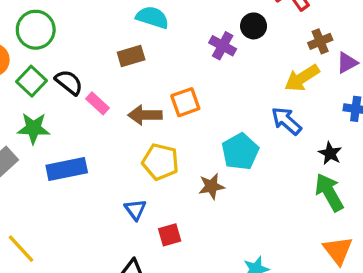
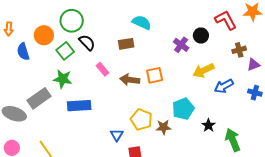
yellow arrow: (302, 78) -> (204, 70), moved
black semicircle: (69, 82) -> (87, 42), moved
blue arrow: (286, 121) -> (224, 86), moved, turned -78
black star: (330, 153) -> (208, 125), moved
yellow pentagon: (160, 162) -> (141, 120), moved

